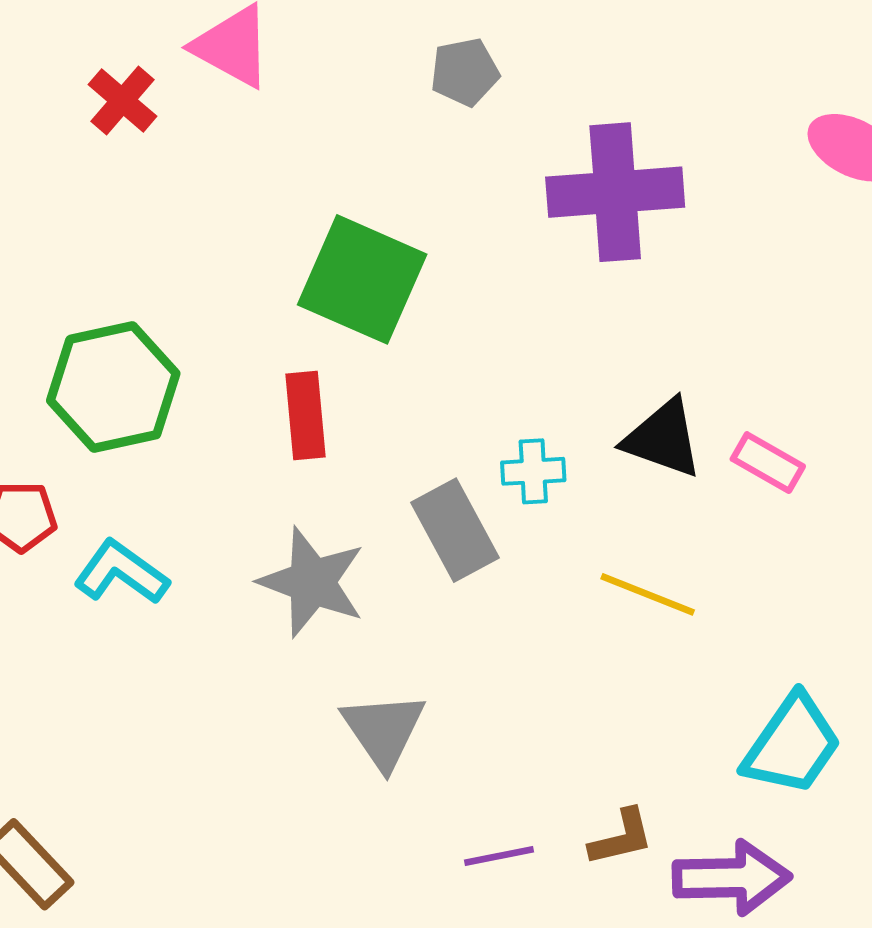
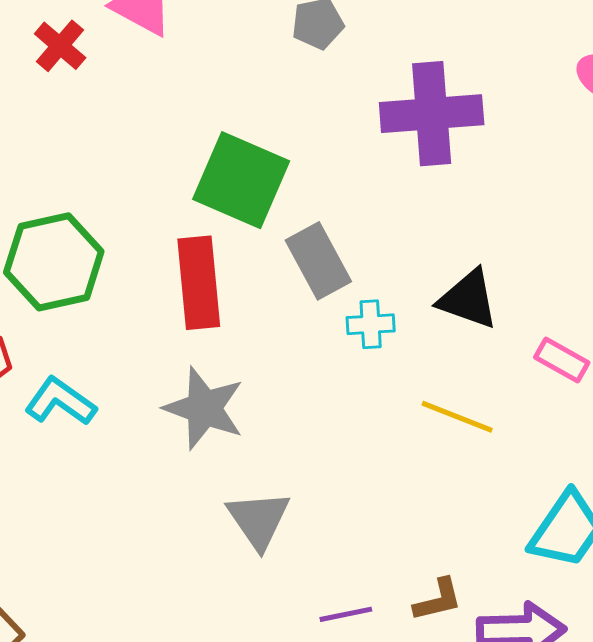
red rectangle: (306, 415) -> (199, 283), size x1.4
pink rectangle: (768, 463) -> (562, 360), moved
gray rectangle: (455, 530) -> (318, 261), moved

